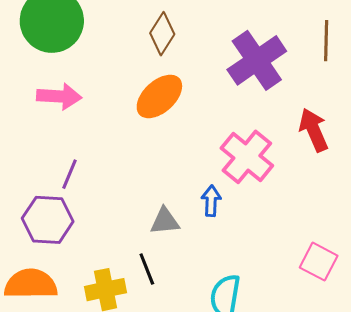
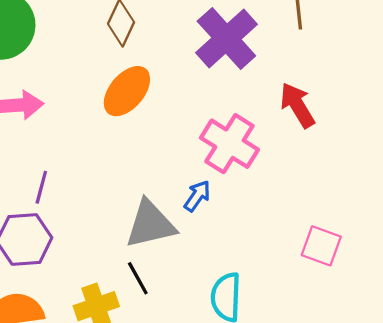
blue arrow: (211, 201) -> (197, 196), turned 40
gray triangle: (165, 221) -> (150, 224), size x1.6

